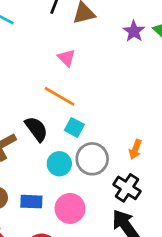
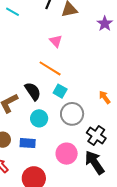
orange arrow: (135, 149) -> (105, 97), moved, turned 120
cyan circle: (59, 164) -> (39, 118), moved
pink circle: (70, 208) -> (67, 154), moved

